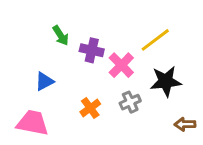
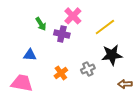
pink cross: (121, 65) -> (73, 16), moved
blue triangle: (44, 81) -> (30, 55), turned 32

